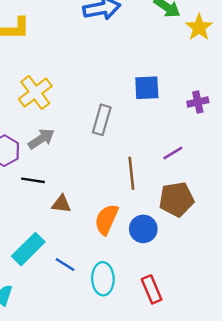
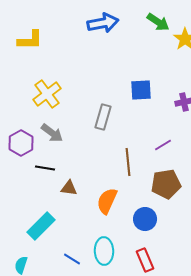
gray arrow: (41, 139) -> (52, 133), turned 70
blue circle: (143, 229) -> (145, 219), moved
blue line: (65, 265) -> (72, 259), moved

